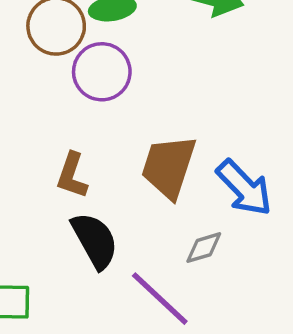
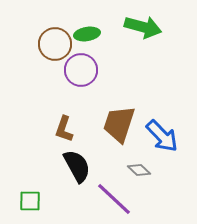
gray diamond: (204, 248) -> (139, 170), turned 60

